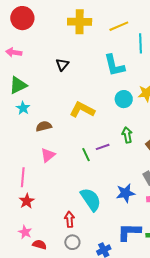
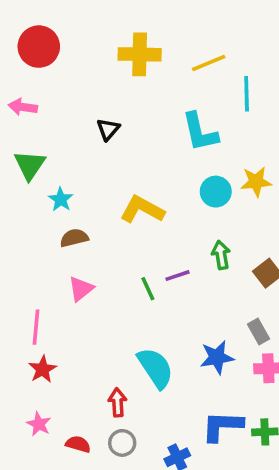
green triangle: (18, 85) -> (30, 165), turned -30
cyan star: (23, 108) -> (61, 199), moved
red semicircle: (39, 245) -> (78, 444), moved

